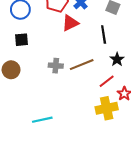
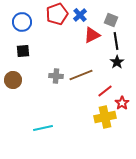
red triangle: (70, 23) -> (92, 35), moved
black line: (104, 34) -> (116, 41), moved
black star: (117, 59) -> (117, 62), moved

